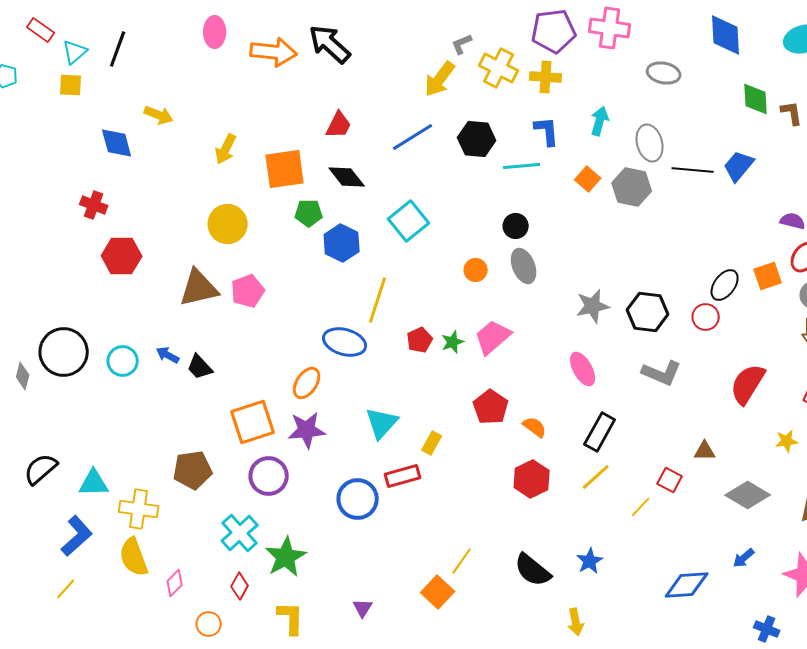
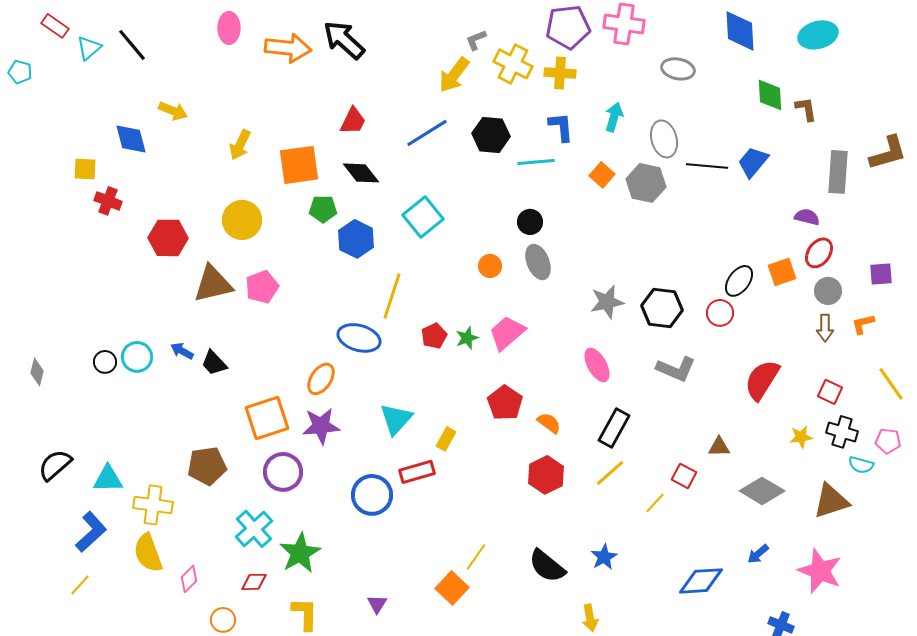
black line: (118, 49) -> (132, 45), turned -60
yellow square: (71, 85) -> (85, 169), moved
red hexagon: (122, 256) -> (168, 238), moved
black circle: (64, 352) -> (105, 362), moved, size x0.5
red diamond: (240, 586) -> (254, 582), turned 60

